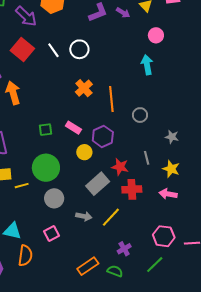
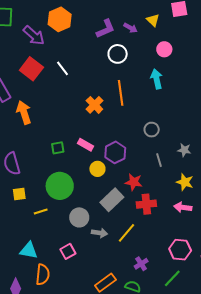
white circle: (79, 49) -> (118, 54), moved
orange line: (111, 99) -> (121, 93), moved
gray line: (147, 158) -> (159, 160), moved
yellow line: (22, 186) -> (41, 211), moved
gray circle: (54, 198) -> (79, 217), moved

